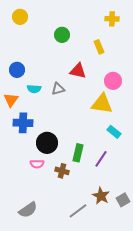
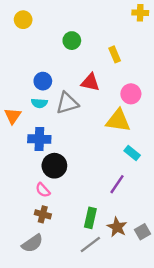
yellow cross: (112, 19) -> (140, 13), moved
blue circle: (17, 70) -> (43, 81), moved
gray triangle: (58, 89) -> (67, 103), size x1.5
blue cross: (23, 123) -> (39, 139), moved
green rectangle: (78, 153) -> (90, 218), moved
pink semicircle: (37, 164) -> (43, 190), turned 48
brown cross: (62, 171) -> (43, 214), moved

